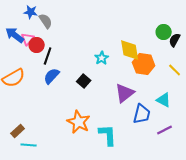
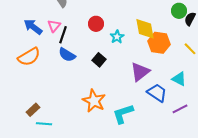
blue arrow: (15, 35) -> (33, 27), moved
pink triangle: (28, 39) -> (54, 26), moved
red circle: (37, 45) -> (96, 24), moved
blue semicircle: (52, 76) -> (67, 55), turned -102
blue trapezoid: (142, 114) -> (157, 93), turned -70
cyan L-shape: (108, 135) -> (123, 114), turned -105

